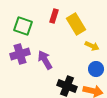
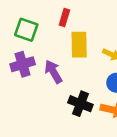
yellow rectangle: (76, 24) -> (79, 45), moved, turned 30

